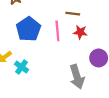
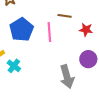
red star: (80, 32) -> (86, 30), moved

